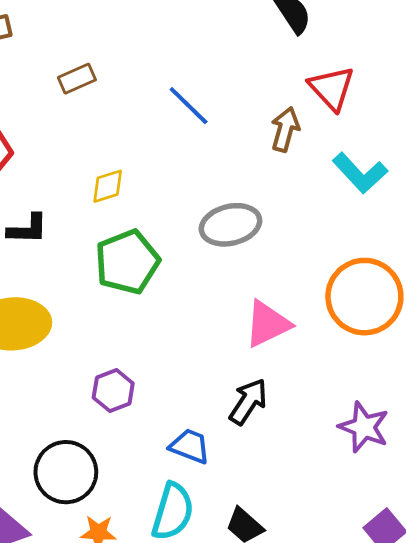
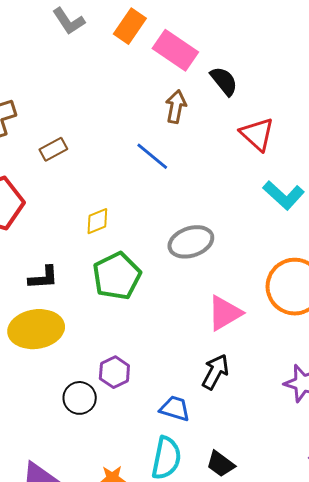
brown rectangle: (77, 79) -> (53, 149), moved
brown arrow: (285, 129) -> (176, 107), moved
black L-shape: (27, 229) -> (43, 278), moved
black circle: (66, 472) -> (80, 398), moved, size x0.7

